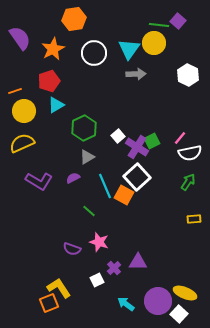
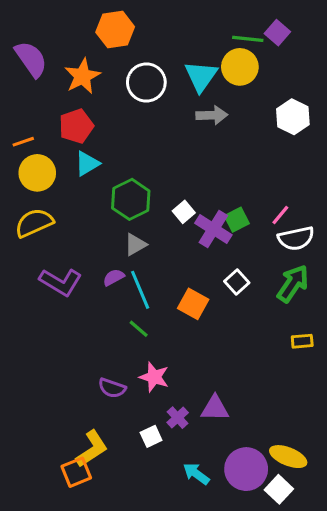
white square: (137, 177) -> (237, 282), moved, size x0.6
green arrow: (188, 182) -> (293, 284), size x1.4
cyan line: (105, 186) -> (140, 290), moved
yellow L-shape: (59, 288) -> (92, 449), turned 90

